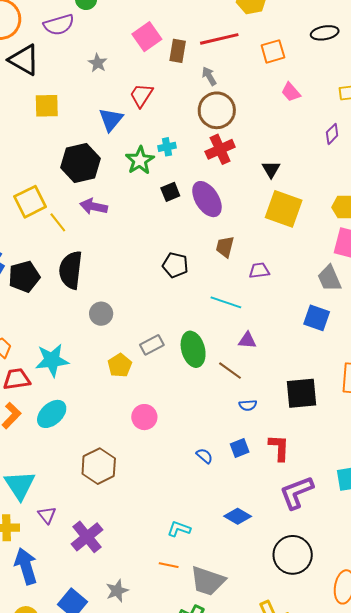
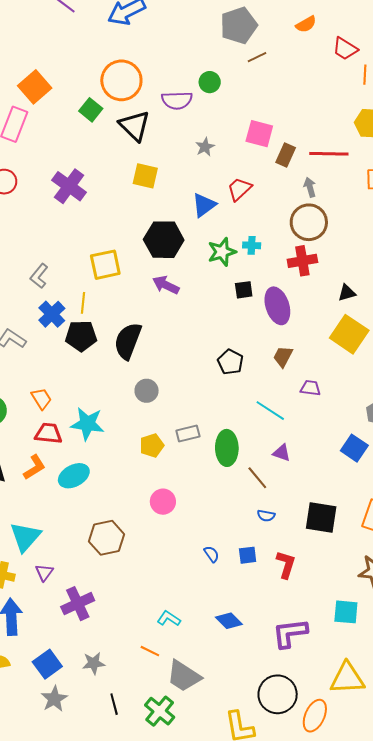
pink square: (147, 37) -> (259, 134), turned 36
black triangle: (271, 169) -> (347, 293), turned 30
yellow line: (58, 222) -> (83, 303), moved, turned 30
purple L-shape: (297, 492) -> (290, 633), moved
black circle: (293, 555) -> (278, 694), moved

